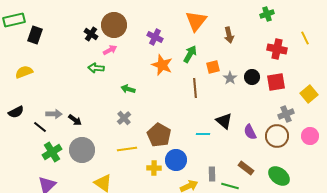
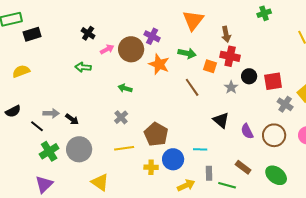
brown circle: (114, 25) -> (131, 49), moved
black rectangle: (35, 35) -> (32, 34), turned 54
red cross: (277, 49) -> (230, 56), moved
green arrow: (190, 54) -> (187, 53), turned 72
orange square: (213, 67) -> (210, 66), turned 32
green arrow: (96, 68) -> (83, 67), moved
gray star: (230, 78) -> (231, 87), moved
brown line: (195, 88) -> (192, 87), turned -30
gray cross: (286, 114) -> (285, 104), moved, turned -35
cyan line: (203, 134) -> (200, 149), moved

